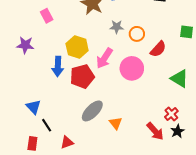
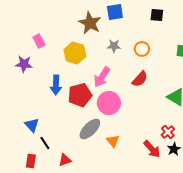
pink rectangle: (47, 16) -> (39, 41), moved
orange circle: (137, 34) -> (142, 49), moved
yellow hexagon: (77, 47) -> (75, 53), moved
red semicircle: (158, 49) -> (140, 79), moved
pink circle: (132, 68) -> (109, 103), moved

